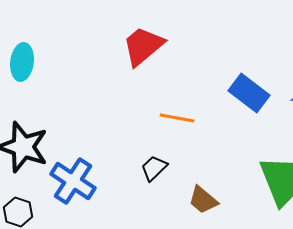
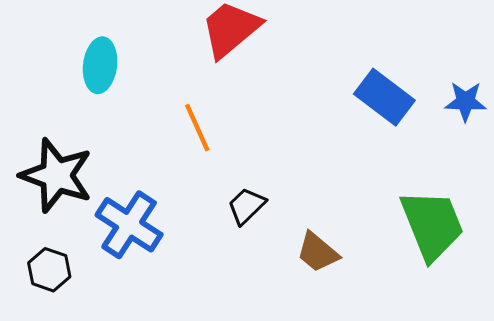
cyan ellipse: (22, 62) -> (100, 65), moved
orange line: (177, 118) -> (197, 128), moved, turned 56

